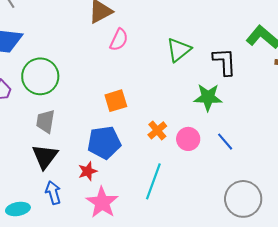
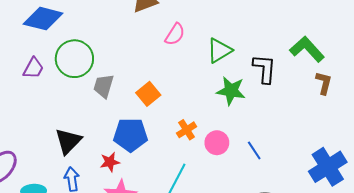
pink semicircle: (119, 40) -> (175, 34), moved
green star: (208, 97) -> (231, 91), moved
orange square: (116, 101) -> (148, 94), turned -30
gray trapezoid: (45, 121) -> (104, 86), moved

